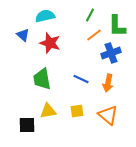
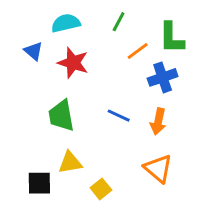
green line: (90, 15) -> (119, 22), moved
yellow square: (77, 111) -> (101, 189), moved, turned -32

